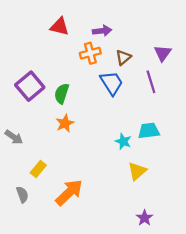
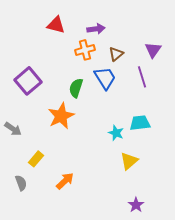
green semicircle: (62, 94) -> (76, 88), moved
orange star: (65, 123) -> (61, 116), size x1.5
orange arrow: (69, 192) -> (65, 181), size x0.7

